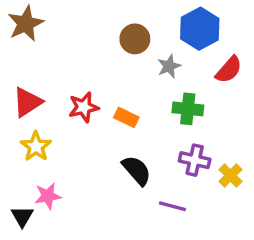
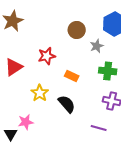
red star: (84, 107) -> (47, 56), moved
yellow star: (36, 146) -> (40, 93), moved
black semicircle: (137, 170) -> (67, 104), moved

